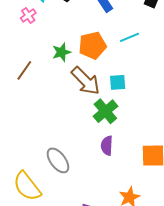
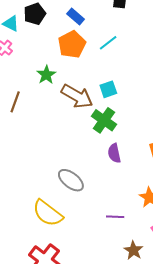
orange pentagon: (92, 45) -> (72, 44), moved

